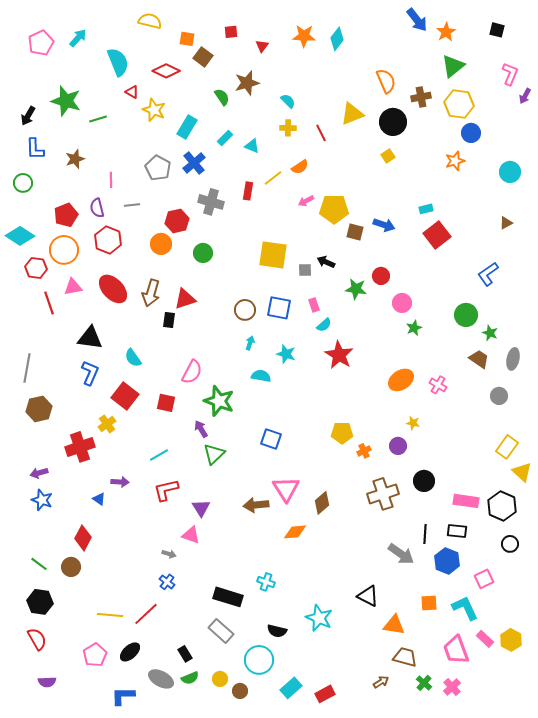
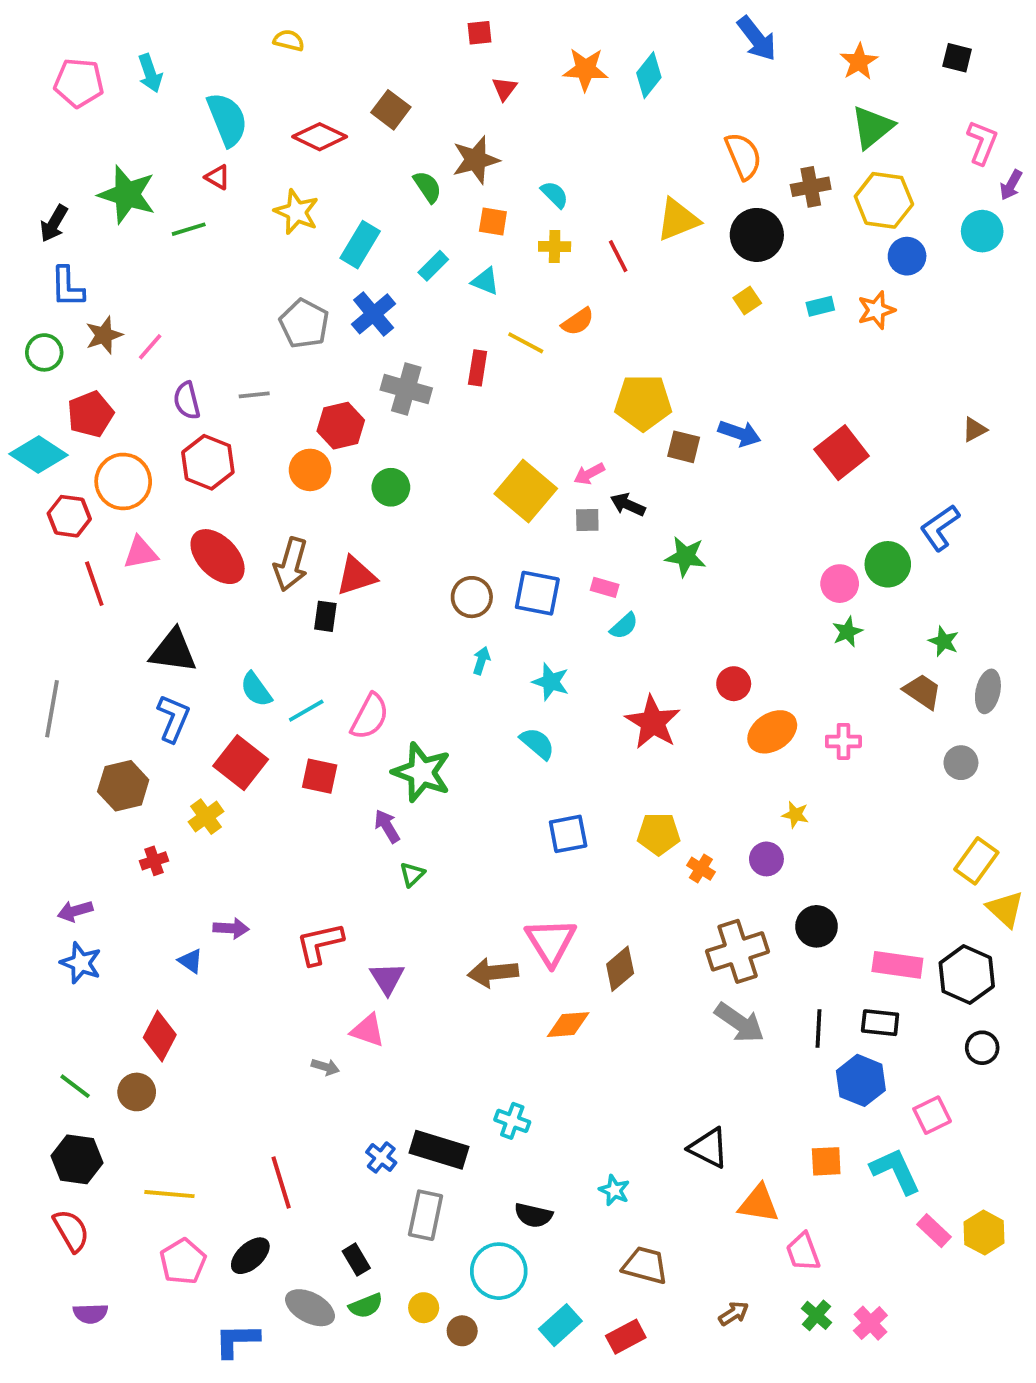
blue arrow: (417, 20) -> (757, 39), moved
yellow semicircle: (150, 21) -> (289, 40), size x0.7
red square: (231, 32) -> (479, 33), moved
cyan arrow: (78, 38) -> (150, 73), turned 120
orange square: (187, 39) -> (493, 221), moved
pink pentagon: (41, 43) -> (79, 83), turned 30
red triangle: (132, 92) -> (218, 177), moved
brown star: (75, 159) -> (104, 335), moved
cyan circle: (510, 172) -> (982, 231), moved
yellow line: (273, 178) -> (526, 343), turned 66
pink line: (111, 180) -> (150, 347), moved, turned 42
pink arrow: (306, 201) -> (589, 474), moved
cyan rectangle: (426, 209) -> (820, 306), moved
red pentagon: (66, 215) -> (90, 414), moved
yellow square: (273, 255) -> (526, 491), turned 32
red circle: (381, 276) -> (734, 684), moved
pink circle: (402, 303) -> (840, 584), moved
pink rectangle: (314, 305) -> (605, 587), turned -56
green circle: (466, 315) -> (888, 564), moved
green star: (414, 328) -> (847, 632), moved
red star: (339, 355) -> (653, 722), moved
cyan semicircle: (261, 376) -> (537, 743), moved, turned 30
pink cross: (438, 385) -> (843, 741), turned -30
brown hexagon: (39, 409) -> (123, 786), moved
blue square: (271, 439) -> (568, 834), moved, turned -30
red cross: (80, 447) -> (154, 861), size x0.5
orange cross: (364, 451) -> (701, 869), turned -32
green triangle: (214, 454) -> (412, 874), size x0.6
cyan line: (159, 455) -> (306, 711), moved
gray arrow: (401, 554) -> (739, 1023), moved
blue cross: (167, 582) -> (381, 1157), moved
red line: (146, 614) -> (281, 1183), turned -64
yellow line: (110, 615) -> (169, 1194), moved
cyan star: (319, 618) -> (614, 1190), size x0.6
gray rectangle: (221, 631) -> (426, 1215), turned 60
pink trapezoid: (456, 650) -> (803, 1252), moved, size x0.7
brown trapezoid: (405, 657) -> (645, 1265), moved

